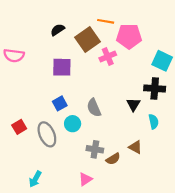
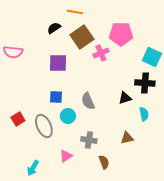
orange line: (106, 21) -> (75, 12), moved
blue square: (60, 103) -> (56, 97), turned 32
black triangle: (133, 104) -> (125, 98), turned 40
brown triangle: (135, 147) -> (127, 138), turned -40
brown semicircle: (113, 159) -> (104, 162), moved, turned -80
pink triangle: (85, 179) -> (66, 156), moved

